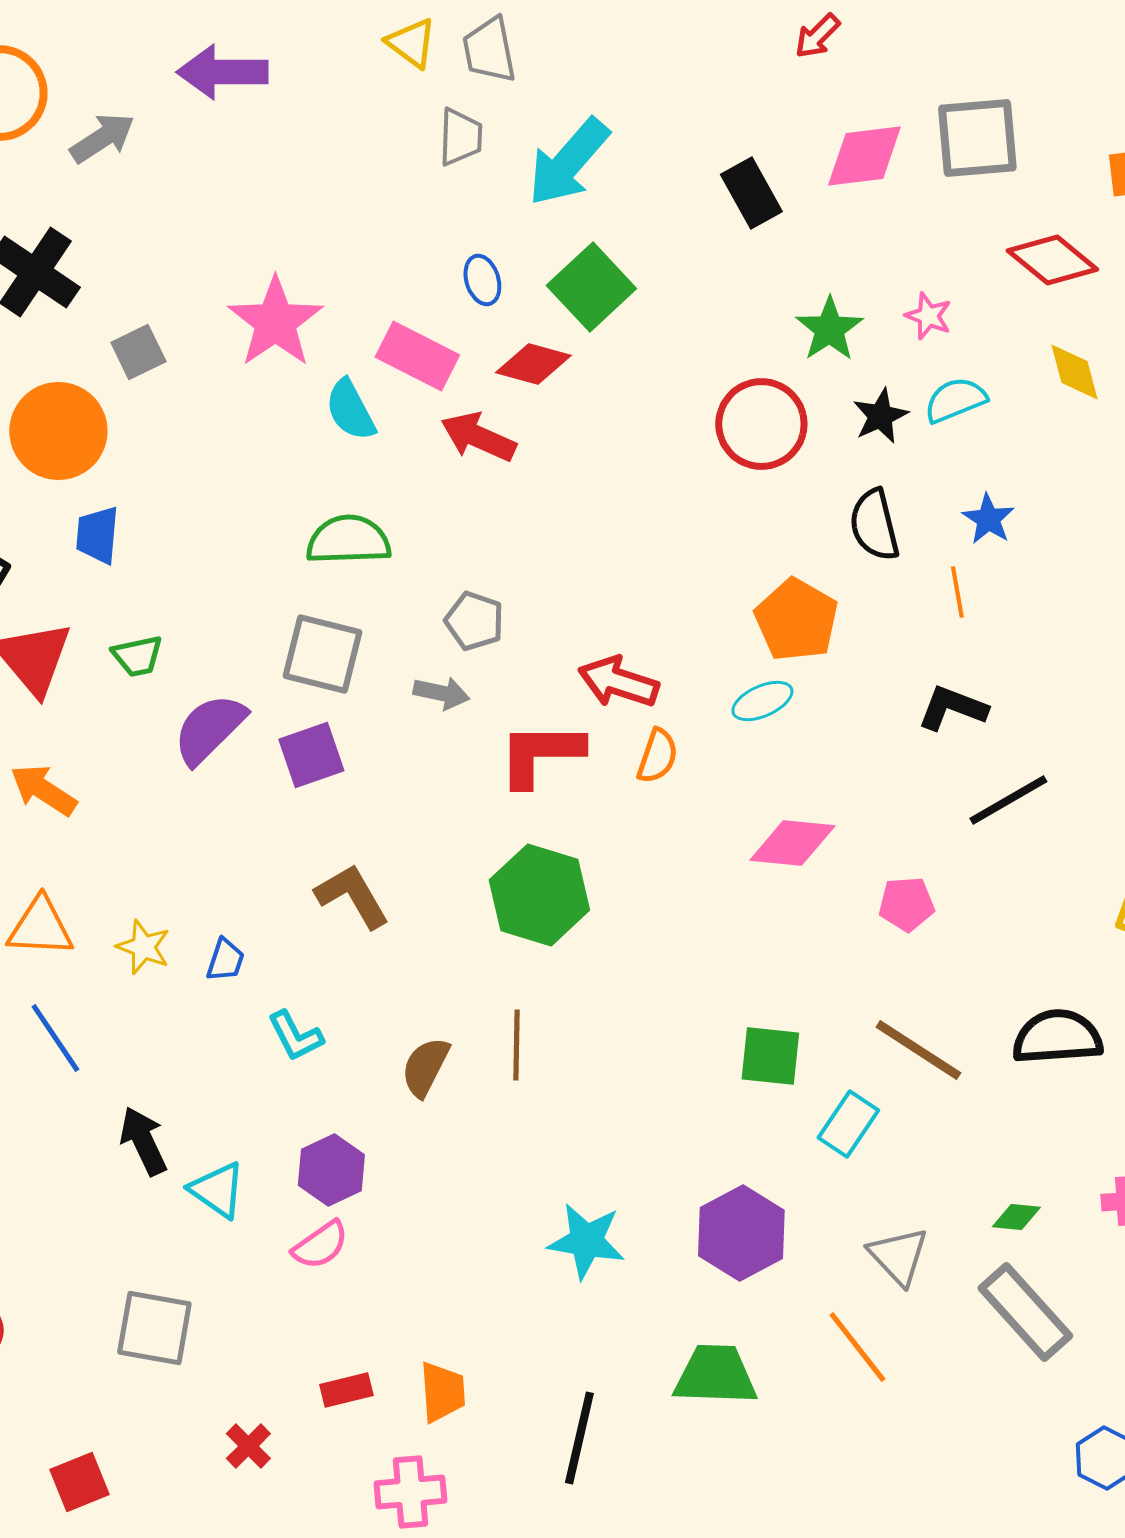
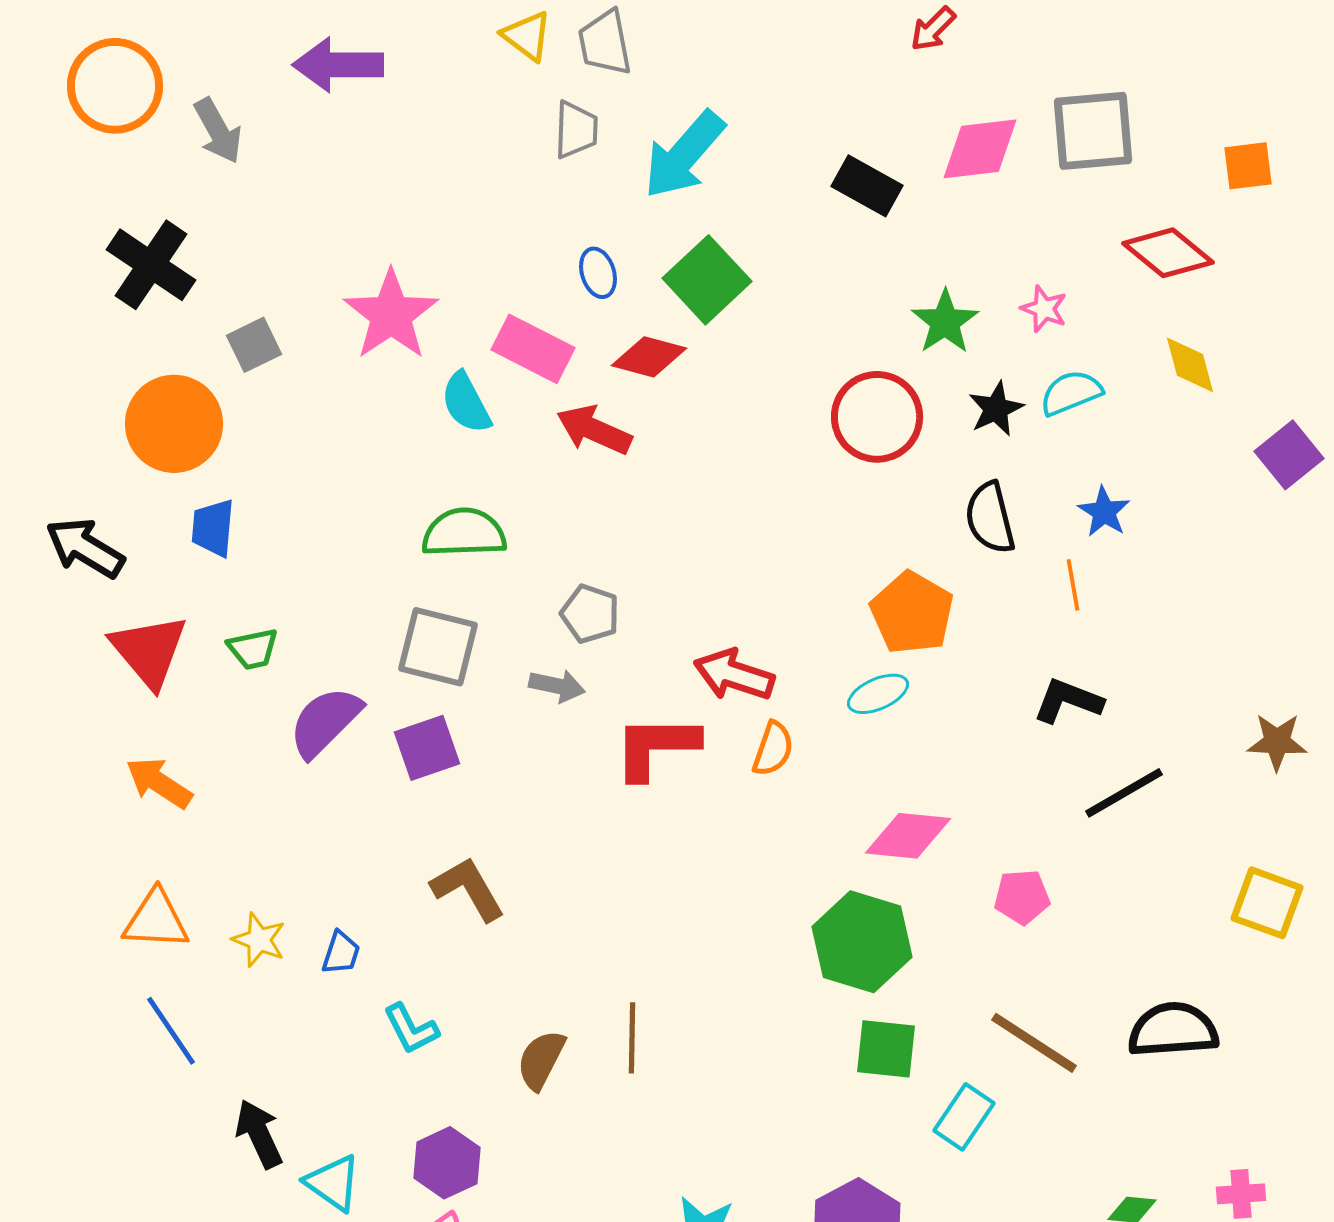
gray arrow: (102, 138) -> (218, 131), turned 94
black rectangle: (751, 193) -> (867, 186), turned -32
green hexagon: (539, 895) -> (862, 942), moved

